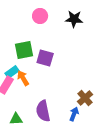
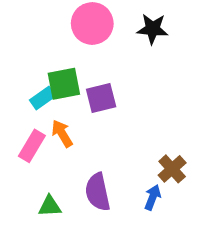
pink circle: (40, 16) -> (92, 23), size x1.5
purple square: (45, 58) -> (101, 98), turned -30
cyan rectangle: (12, 72) -> (43, 98), moved

